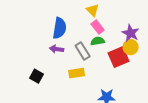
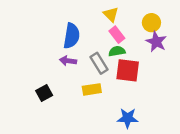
yellow circle: (131, 47) -> (151, 23), moved
red square: (119, 57) -> (128, 70), moved, turned 30
black square: (37, 76) -> (44, 93), turned 32

